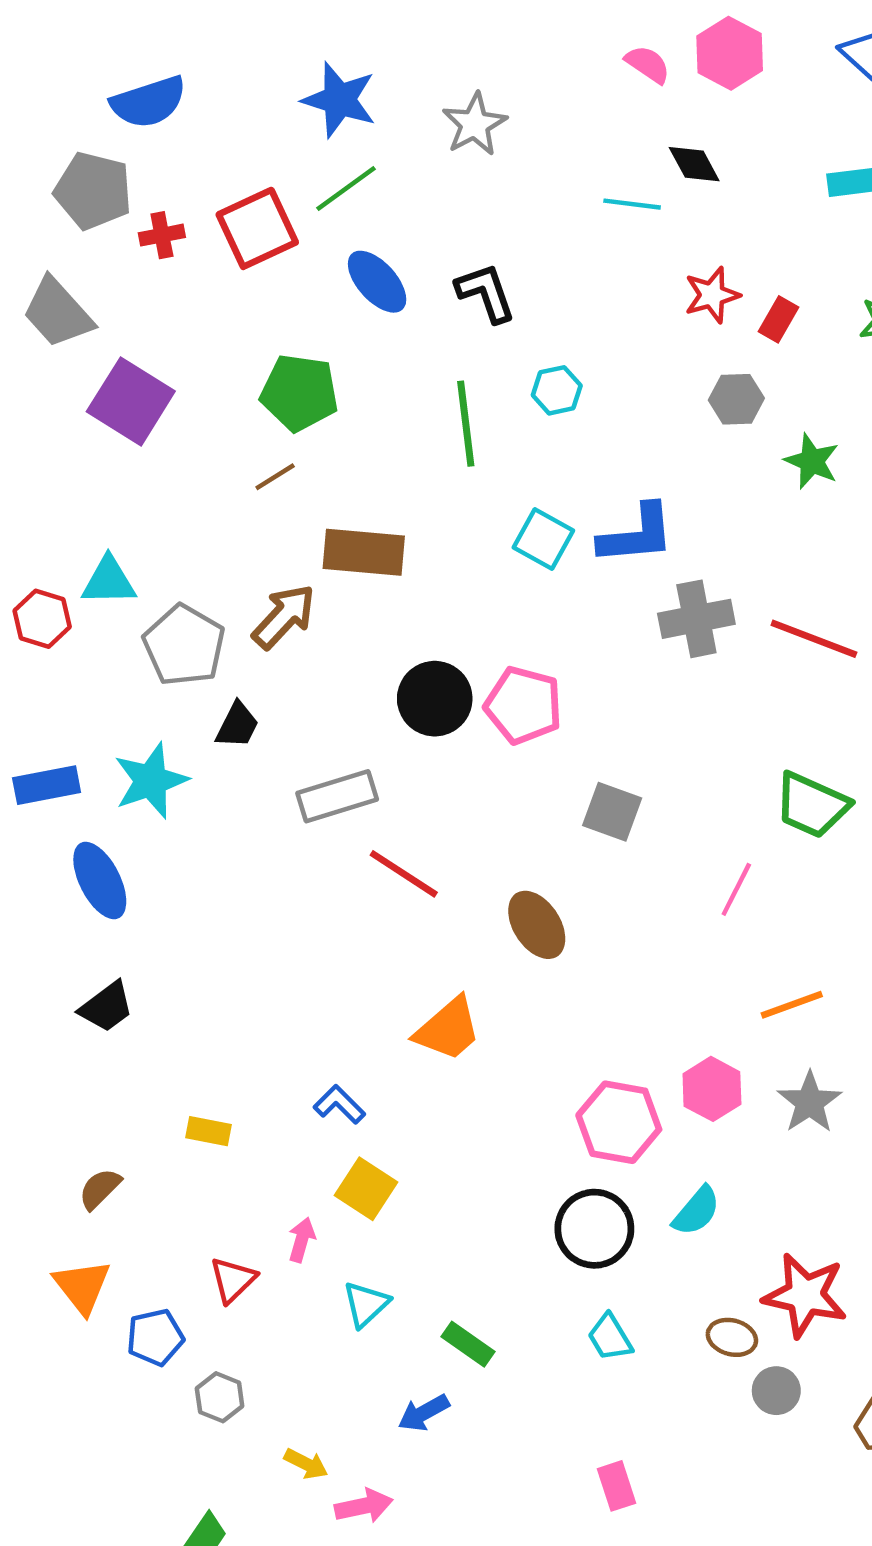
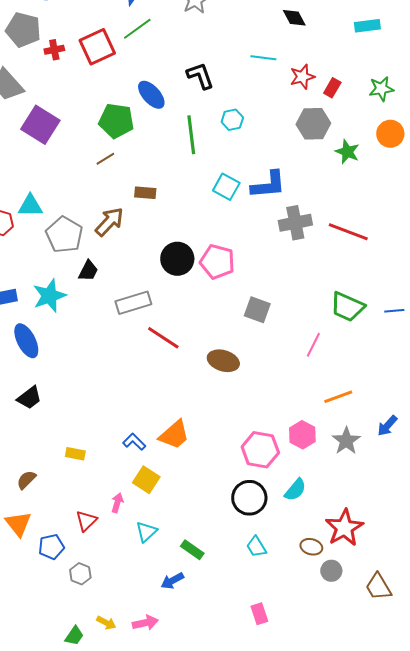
cyan line: (632, 204) -> (263, 58), moved
blue ellipse: (377, 282) -> (151, 95), moved
gray hexagon: (736, 399) -> (313, 124), size x1.4
brown rectangle: (364, 552) -> (145, 193), size x0.6
brown ellipse: (537, 925) -> (223, 361), turned -40
orange trapezoid: (448, 1029) -> (174, 435), moved
red star: (805, 1295) -> (344, 528), turned 30
yellow arrow: (306, 1464) -> (106, 623), moved

